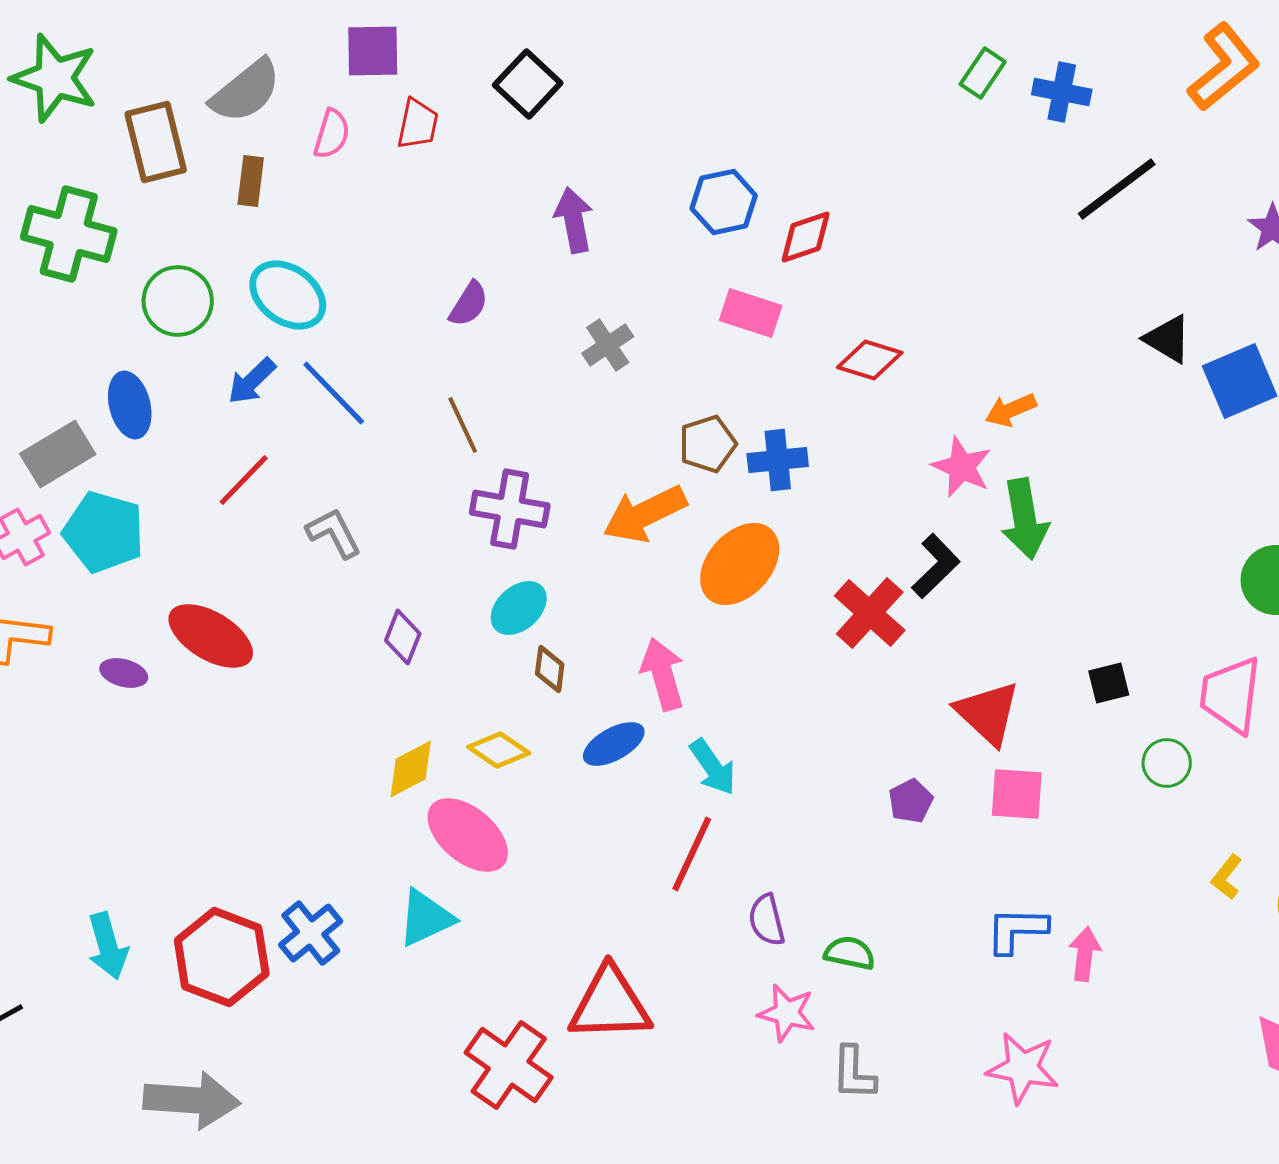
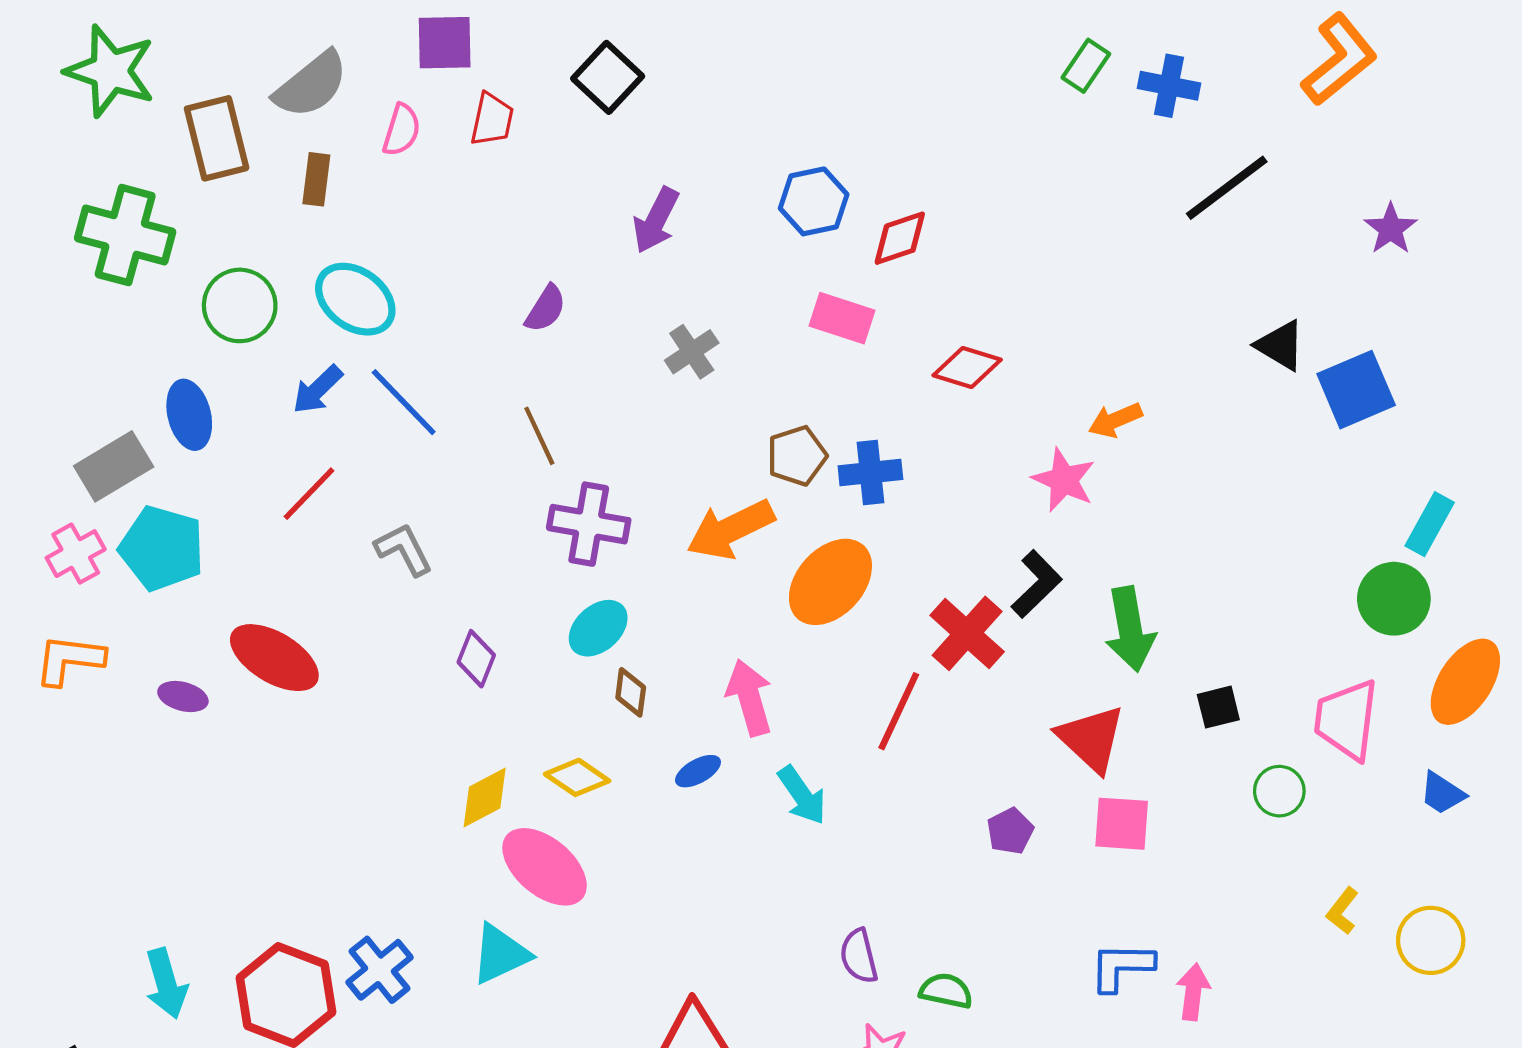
purple arrow: (574, 220) -> (656, 220), turned -142
green arrow: (1025, 519) -> (1130, 629), moved
blue ellipse: (614, 744) -> (698, 771), size x0.7
red line: (692, 854) -> (899, 711), moved

